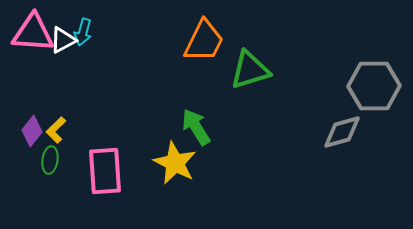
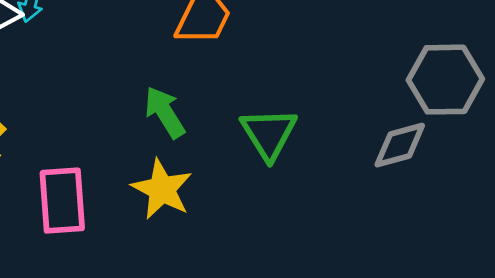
green triangle: (250, 70) -> (269, 134), moved, turned -45
green arrow: (196, 127) -> (165, 112), moved

